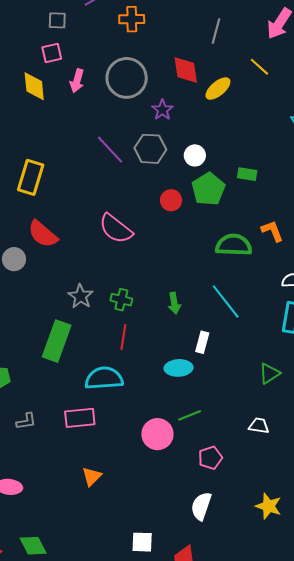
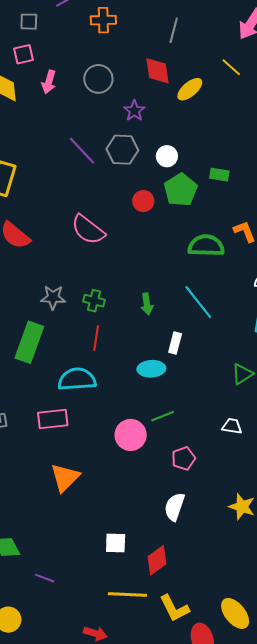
gray line: (216, 31) -> (174, 30), moved
gray circle: (127, 78) -> (98, 79), size x0.7
gray star: (80, 296) -> (53, 297), turned -30
orange triangle: (92, 476) -> (65, 478), size x1.5

